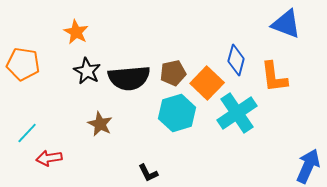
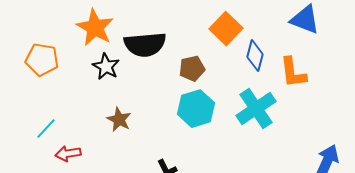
orange star: (76, 32) -> (95, 28), size x1.5
black semicircle: (129, 78) -> (145, 45), moved
orange square: (207, 83) -> (226, 29), moved

